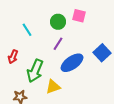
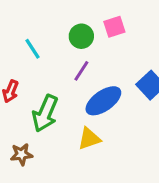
pink square: (79, 16) -> (114, 27), turned -32
yellow triangle: (53, 87) -> (89, 139), moved

